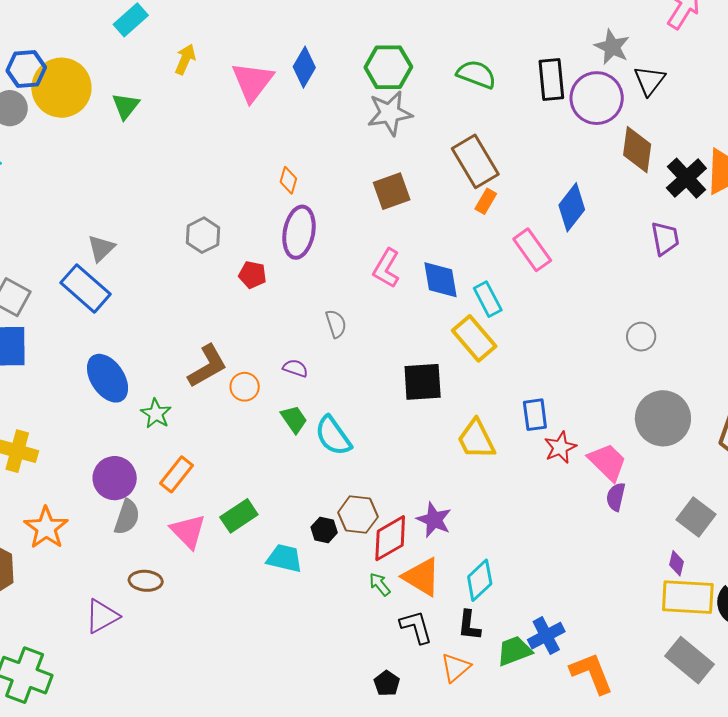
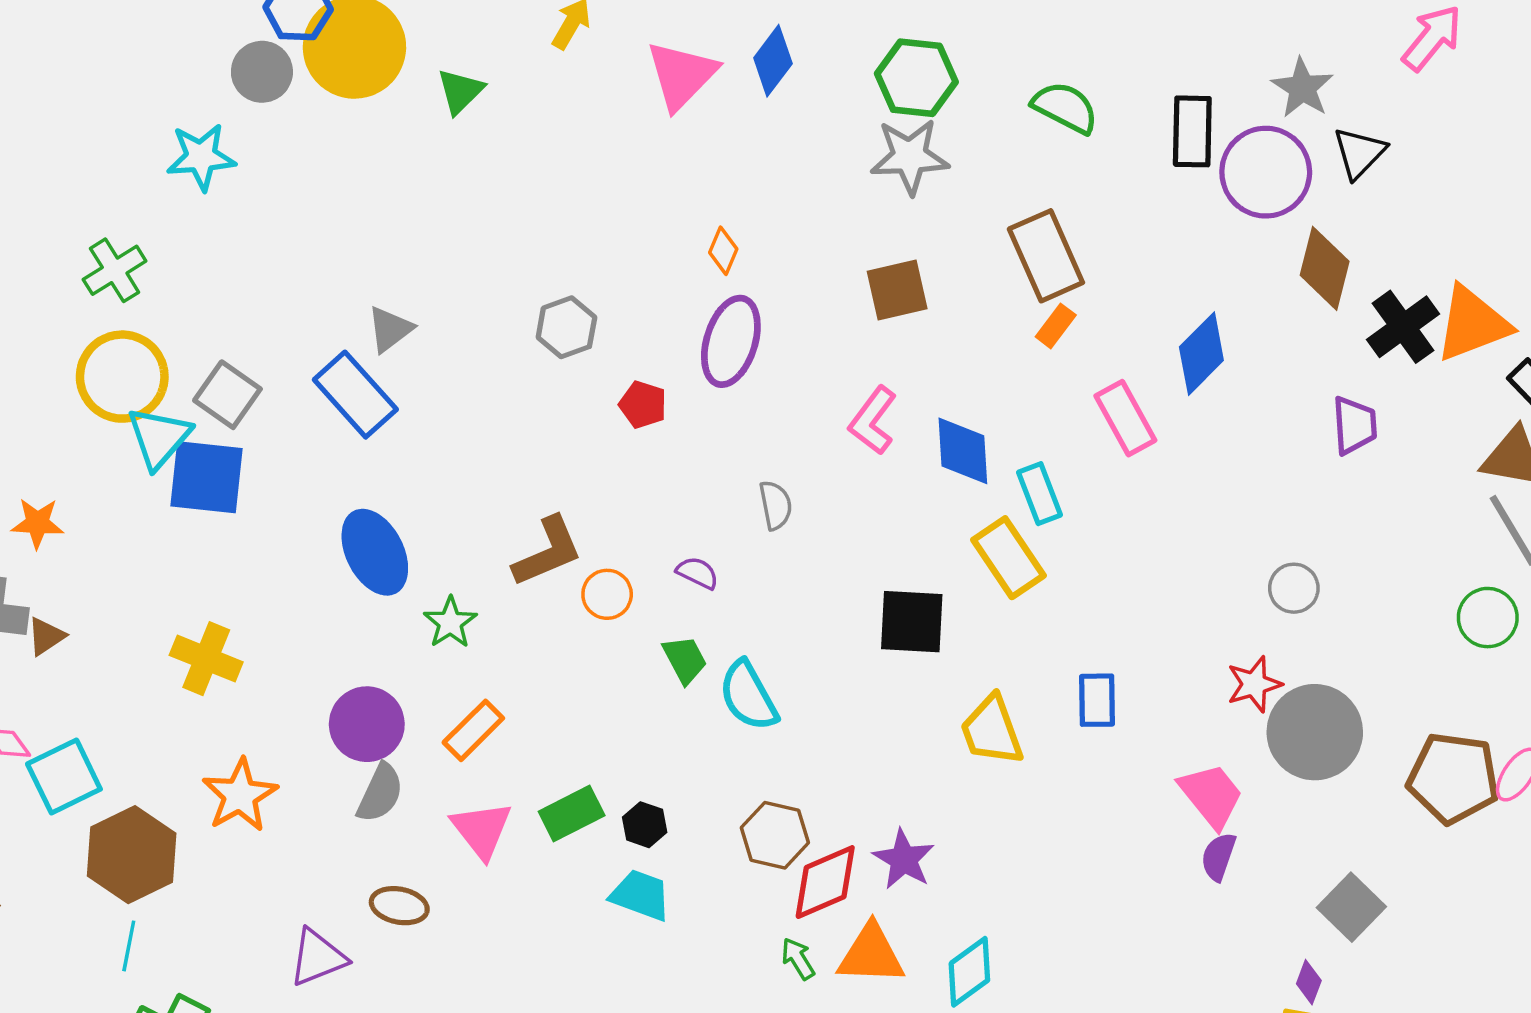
red star: (560, 447) -> (1254, 684), moved
black hexagon: (324, 530) -> (645, 825), moved
orange triangle: (422, 577) -> (871, 954), turned -36

